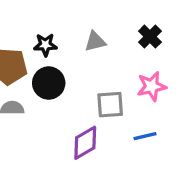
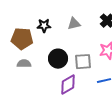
black circle: (49, 83) -> (58, 59), moved

